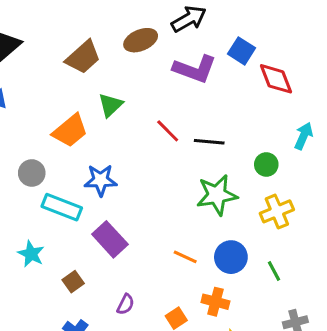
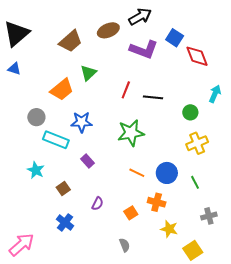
red line: (168, 131) -> (126, 90), turned 66
green star: (217, 195) -> (131, 133), moved
purple rectangle: (110, 239) -> (88, 161), size x0.6

